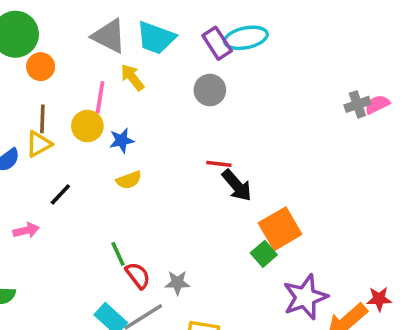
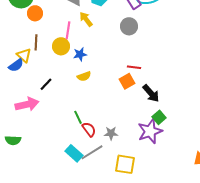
yellow triangle: (39, 144) -> (24, 55), moved, turned -49
black arrow: (237, 185) -> (151, 93), moved
orange square: (280, 229) -> (127, 81), moved, size x0.7
pink arrow: (26, 230) -> (27, 104), size x1.6
purple star: (305, 297) -> (150, 131), moved

